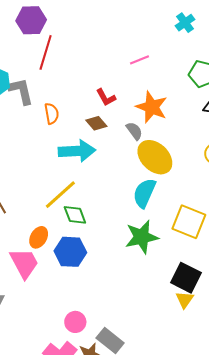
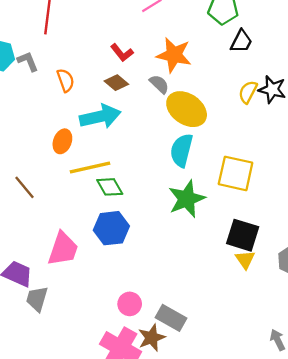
gray L-shape: (21, 91) -> (28, 61), size x0.7
yellow line: (60, 195) -> (90, 167), turned 39
orange ellipse: (39, 237) -> (62, 141), moved
pink trapezoid: (24, 263) -> (63, 249), turned 56

